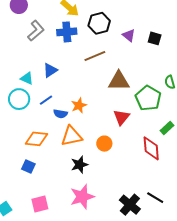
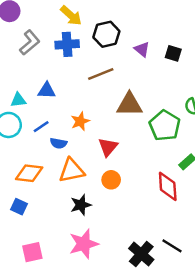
blue triangle: (50, 70) -> (47, 91), turned 35
cyan triangle: (27, 78) -> (18, 100), turned -32
orange star: (79, 105) -> (80, 121), moved
red triangle: (121, 117) -> (108, 147), moved

